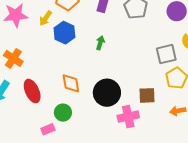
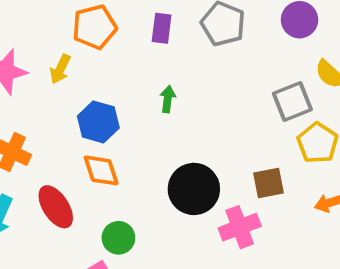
blue hexagon: (64, 33) -> (98, 122), moved
orange diamond: (71, 83) -> (101, 170), moved

